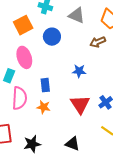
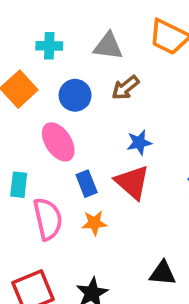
brown arrow: (98, 42) -> (125, 88), moved
pink ellipse: (24, 57) -> (58, 142), moved
red triangle: (80, 104) -> (132, 182), moved

